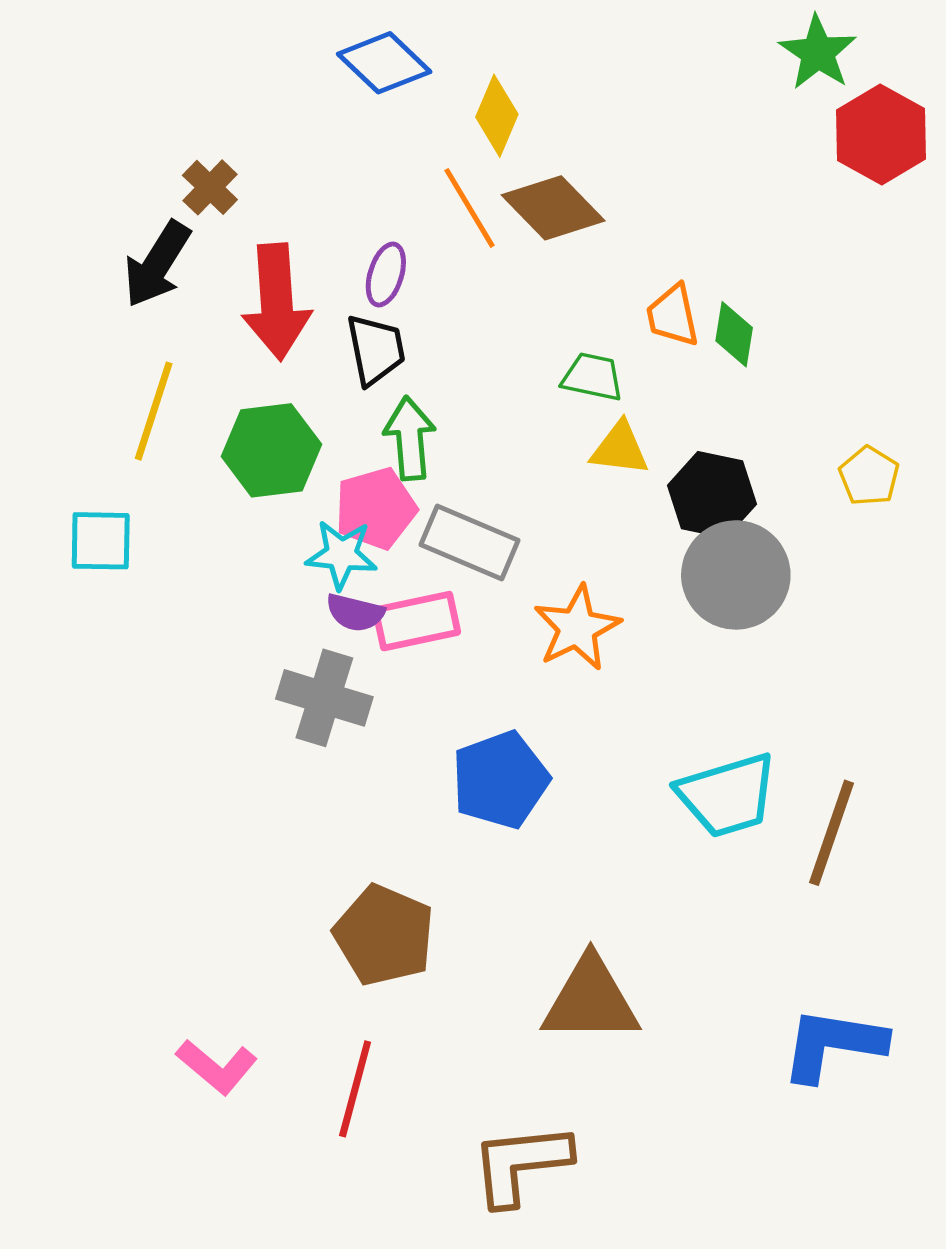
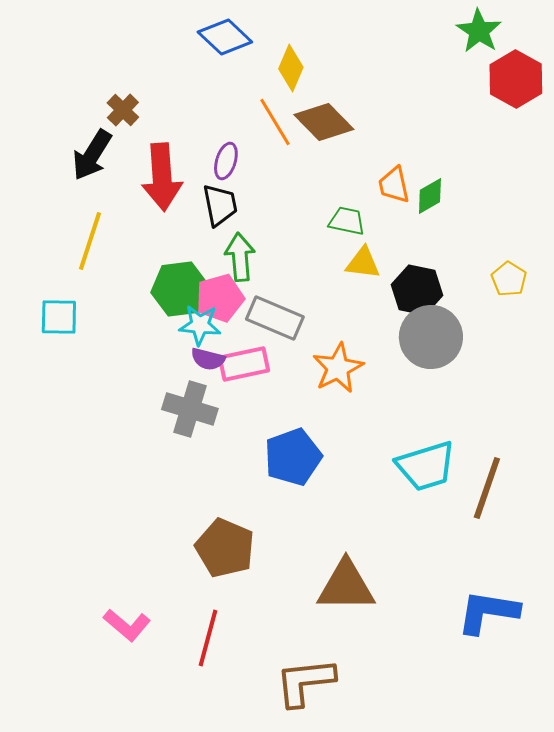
green diamond: (734, 334) -> (430, 196), turned 51
green hexagon: (271, 450) -> (180, 289), moved

